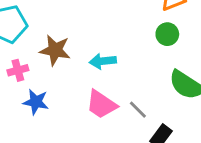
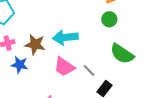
brown star: (55, 50) -> (35, 44), moved
cyan arrow: (103, 61) -> (65, 37), size x1.4

